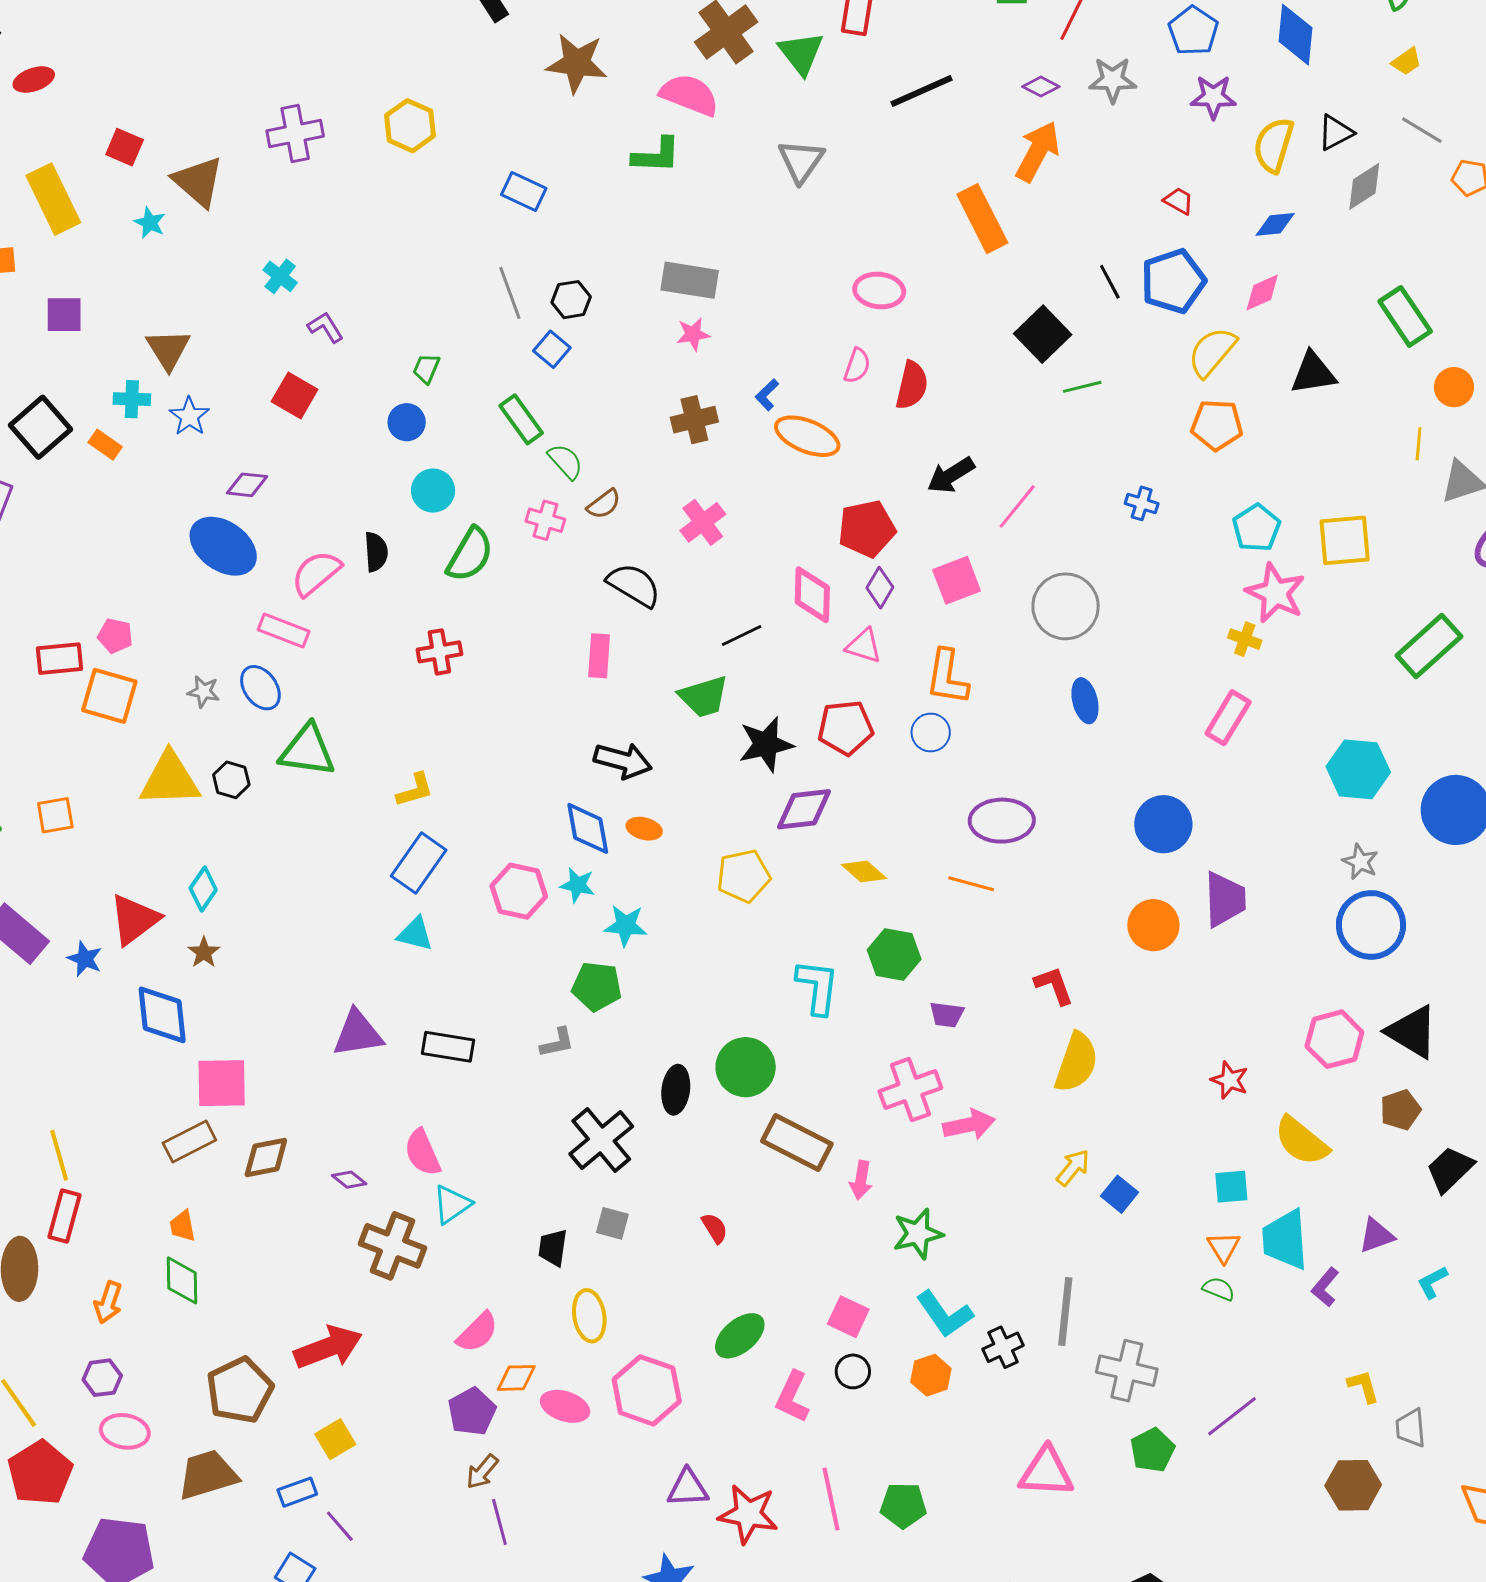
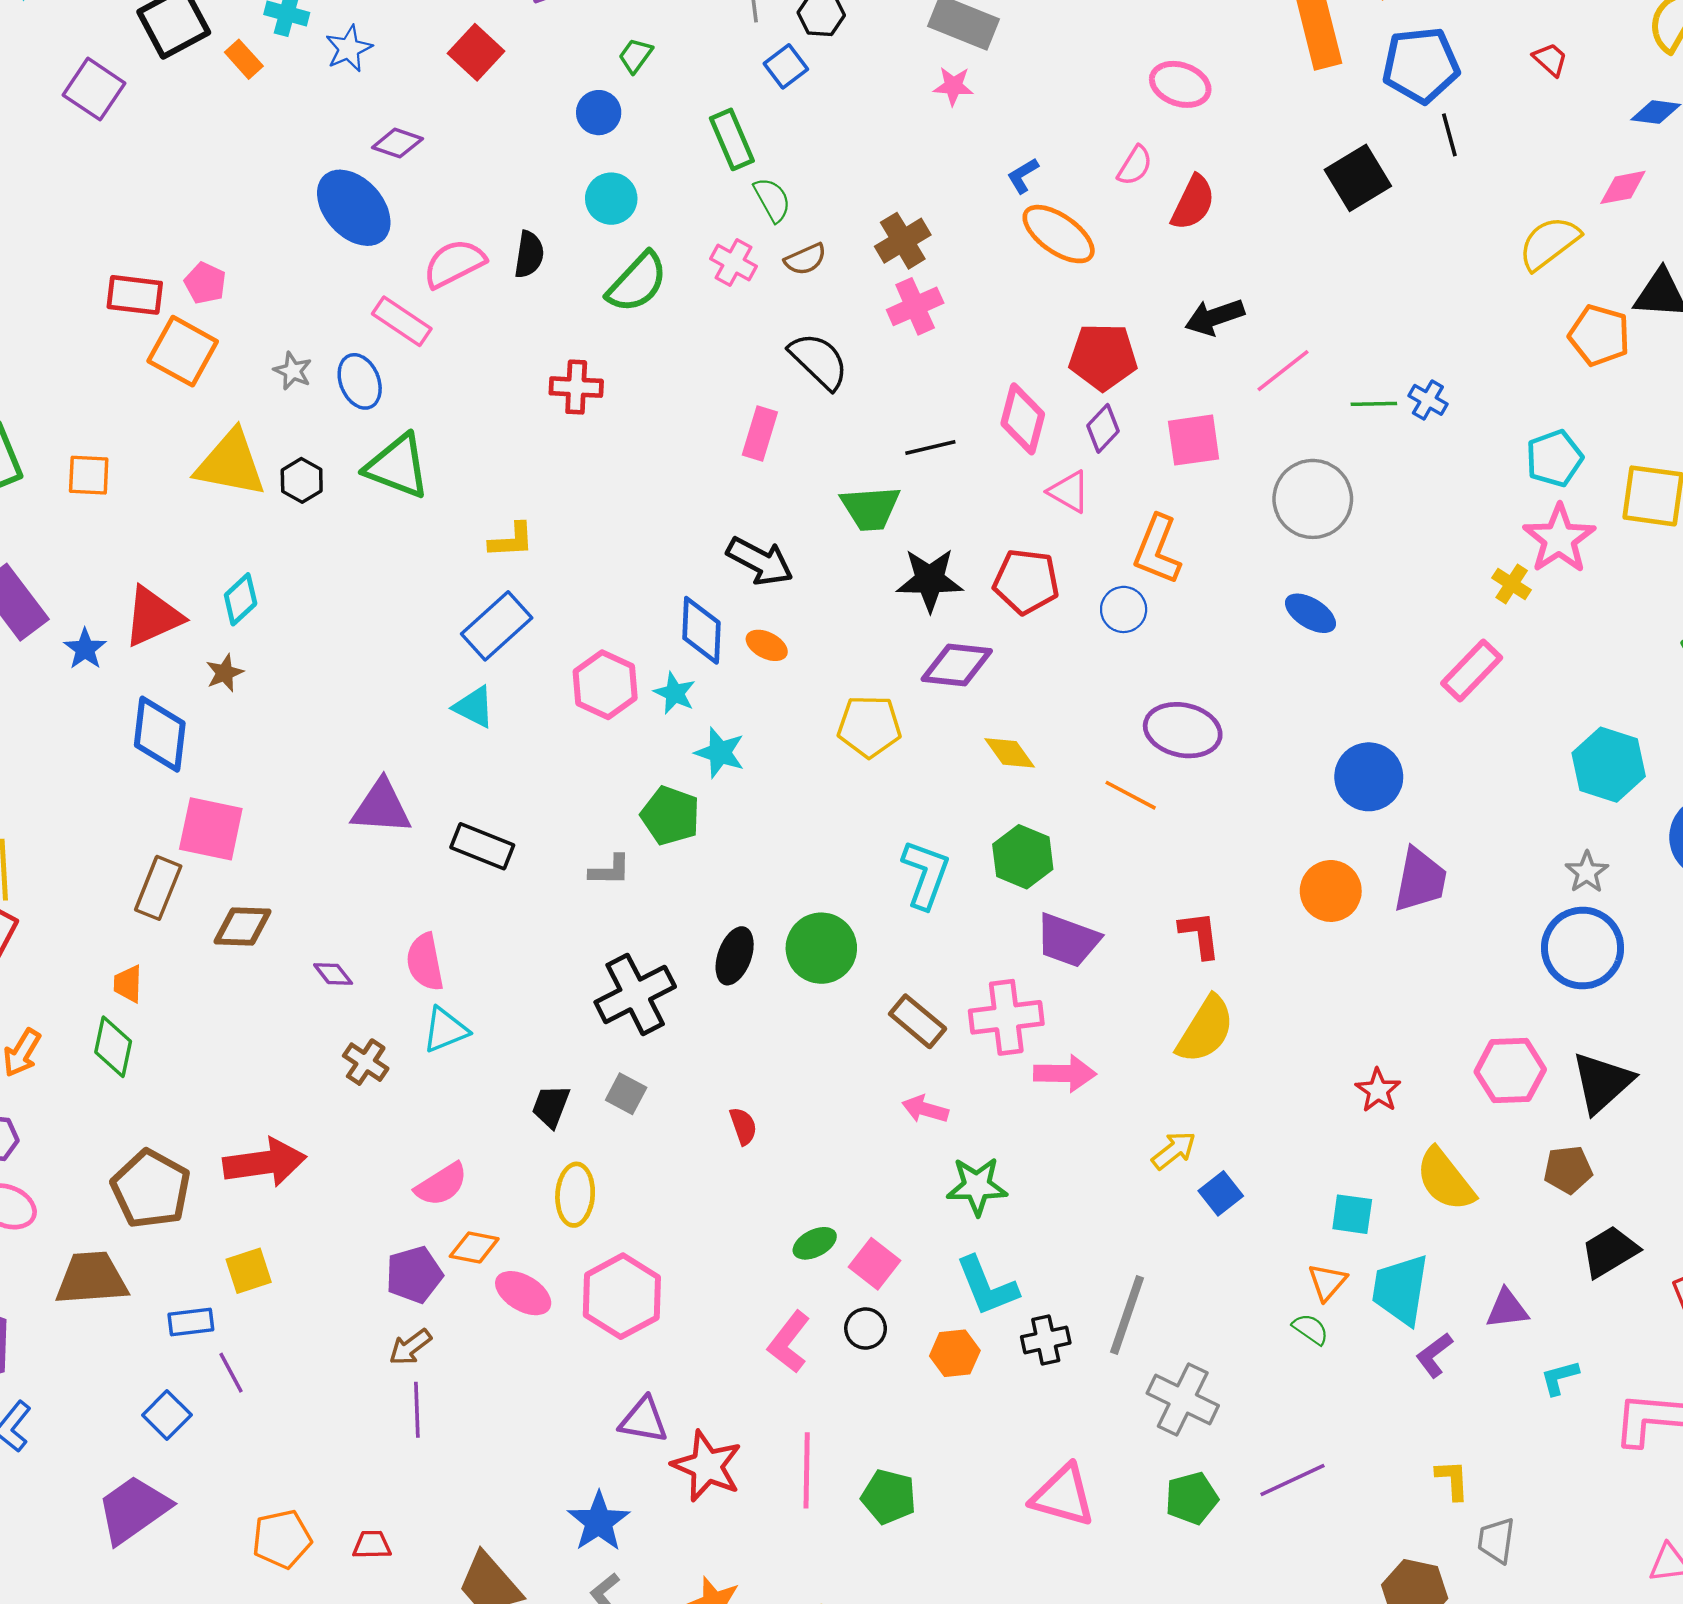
blue pentagon: (1173, 281) -> (1421, 65), moved
green line: (1082, 387) -> (1374, 404), moved
brown cross: (694, 420) -> (903, 241), moved, turned -30
orange pentagon: (1217, 425) -> (1599, 335), moved
blue ellipse: (1085, 701) -> (1310, 613), turned -57
purple trapezoid: (947, 1015) -> (1068, 940), size x1.6
black triangle: (1412, 1032) -> (1602, 1082), turned 34
brown rectangle: (189, 1142) -> (158, 888), turned -54
brown rectangle: (797, 1143) -> (918, 1021), moved, size x0.7
pink arrow: (861, 1180) -> (925, 1109), turned 84
brown cross: (392, 1246) -> (366, 1062), size x0.6
green ellipse: (740, 1336) -> (815, 1243), moved, size x0.7
brown pentagon: (240, 1390) -> (151, 1189), turned -30

